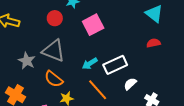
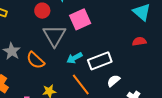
gray triangle: (53, 51) -> (54, 36), moved, turned 35
orange semicircle: (54, 79) -> (36, 60), moved

